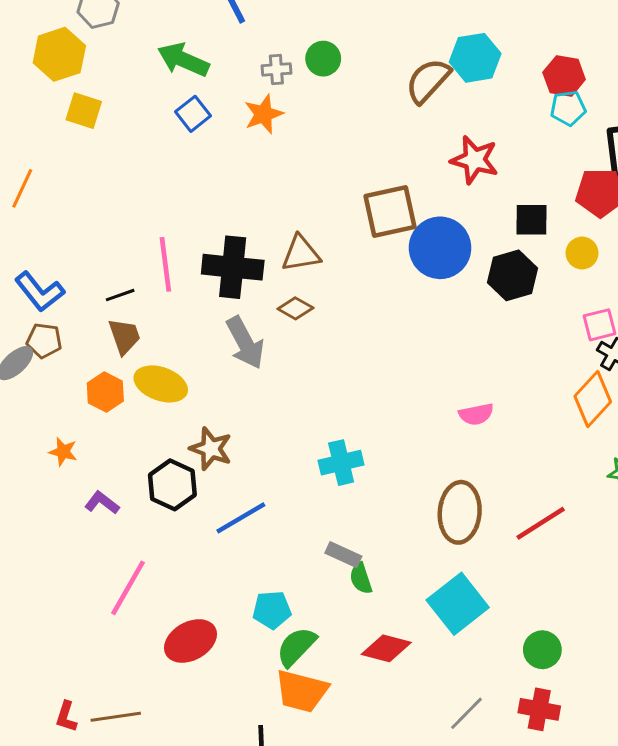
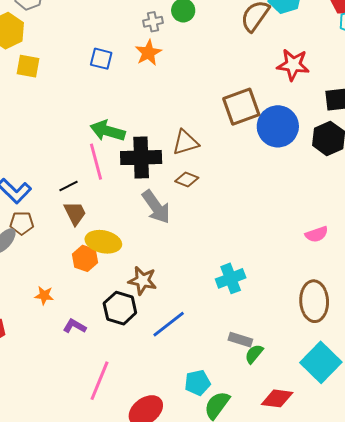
green arrow: (183, 60) -> (108, 131), moved
blue square: (193, 114) -> (101, 59), turned -30
orange hexagon: (105, 392) -> (85, 258), moved
green semicircle: (361, 578) -> (254, 354), turned 65

